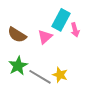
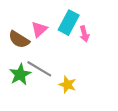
pink triangle: (45, 37) -> (39, 29), moved
gray line: (40, 77) -> (39, 69), moved

